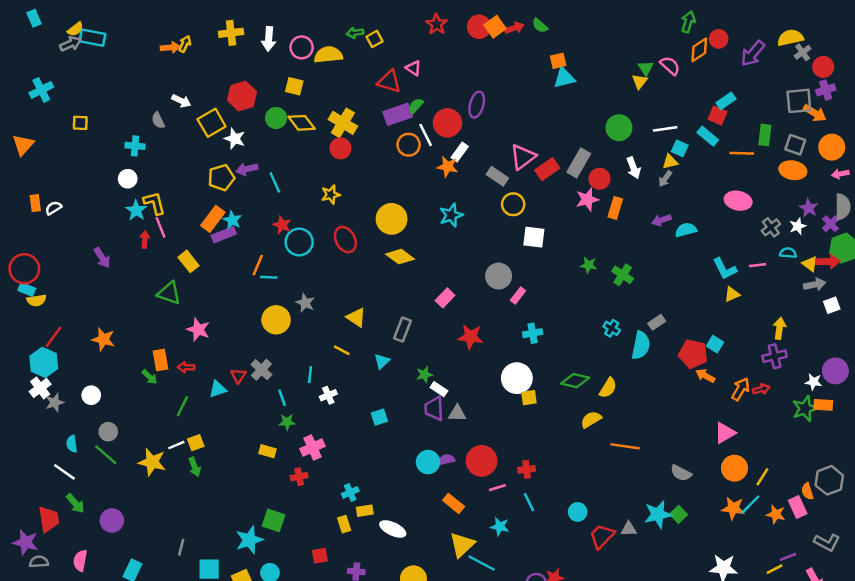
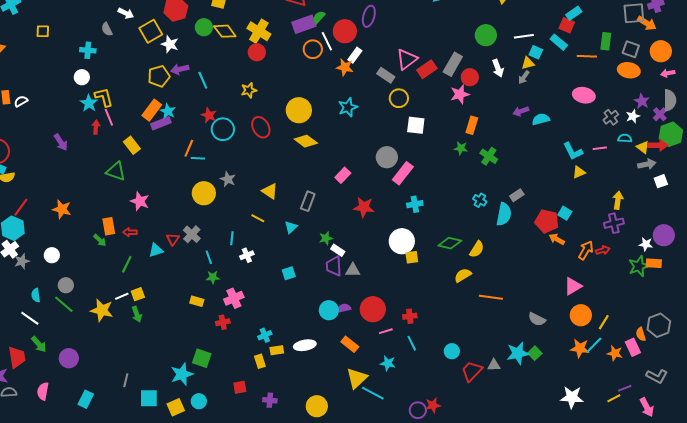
orange rectangle: (615, 208) -> (472, 125), moved
pink rectangle: (518, 295) -> (403, 173), size x1.6
white ellipse: (393, 529) -> (305, 345), moved, turned -35

